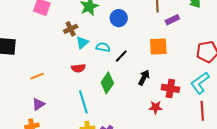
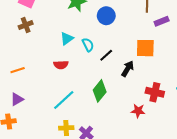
brown cross: (71, 29) -> (26, 25), moved
cyan semicircle: (103, 47) -> (88, 45), turned 48
black arrow: (144, 78) -> (128, 69), moved
green diamond: (107, 83) -> (100, 91), moved
cyan line: (83, 102) -> (64, 100), turned 60

